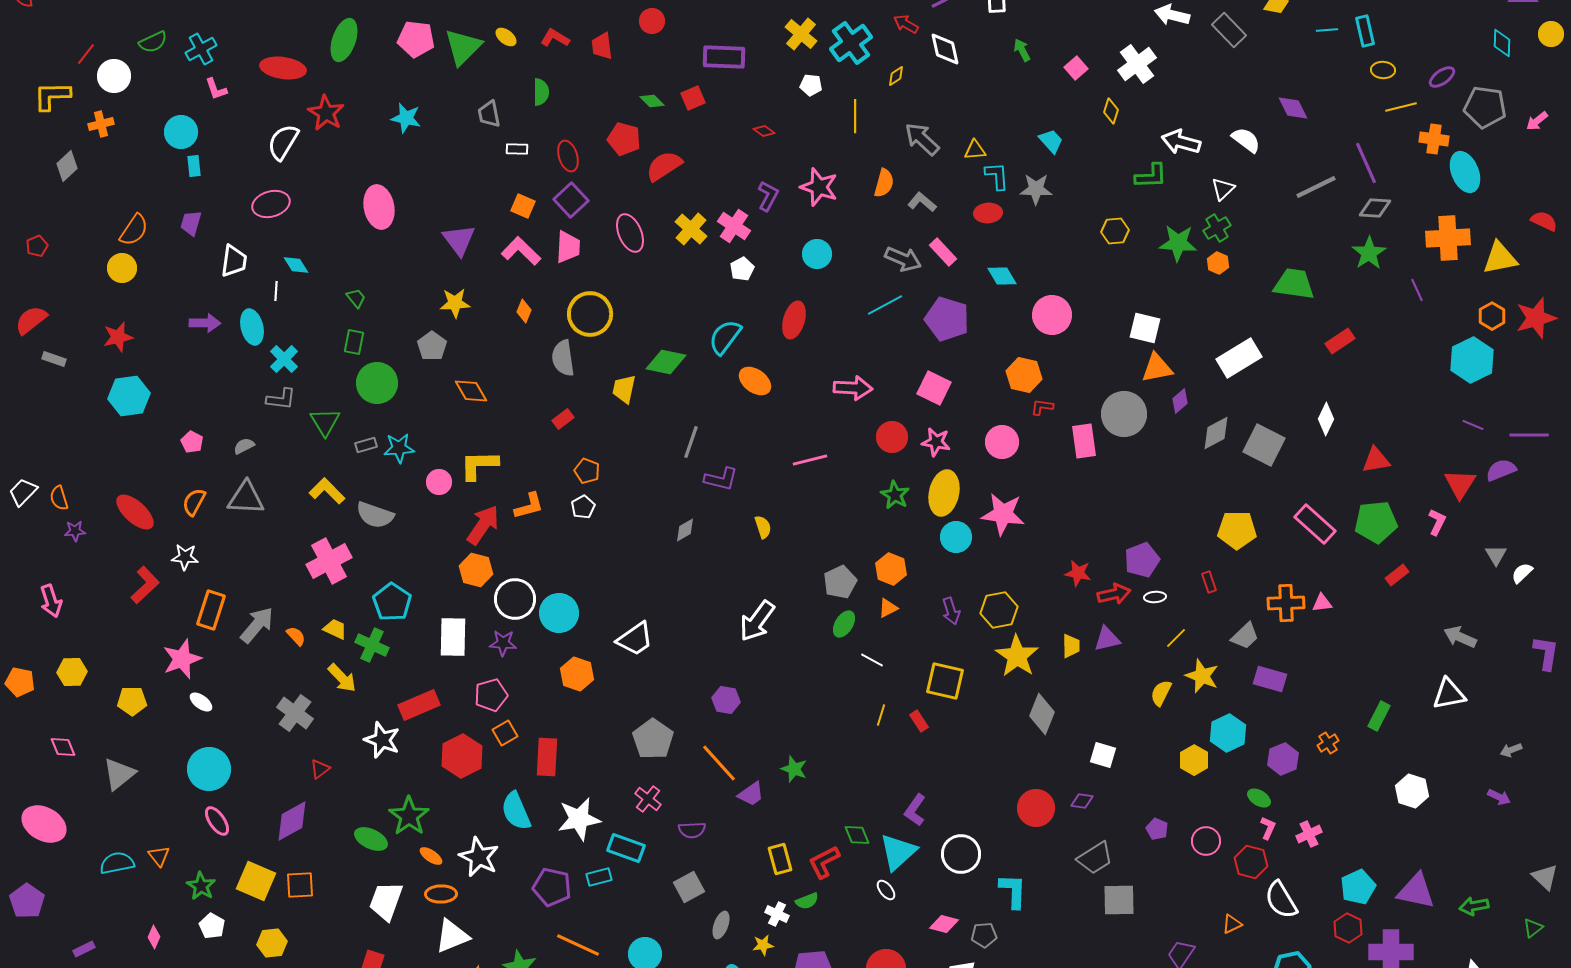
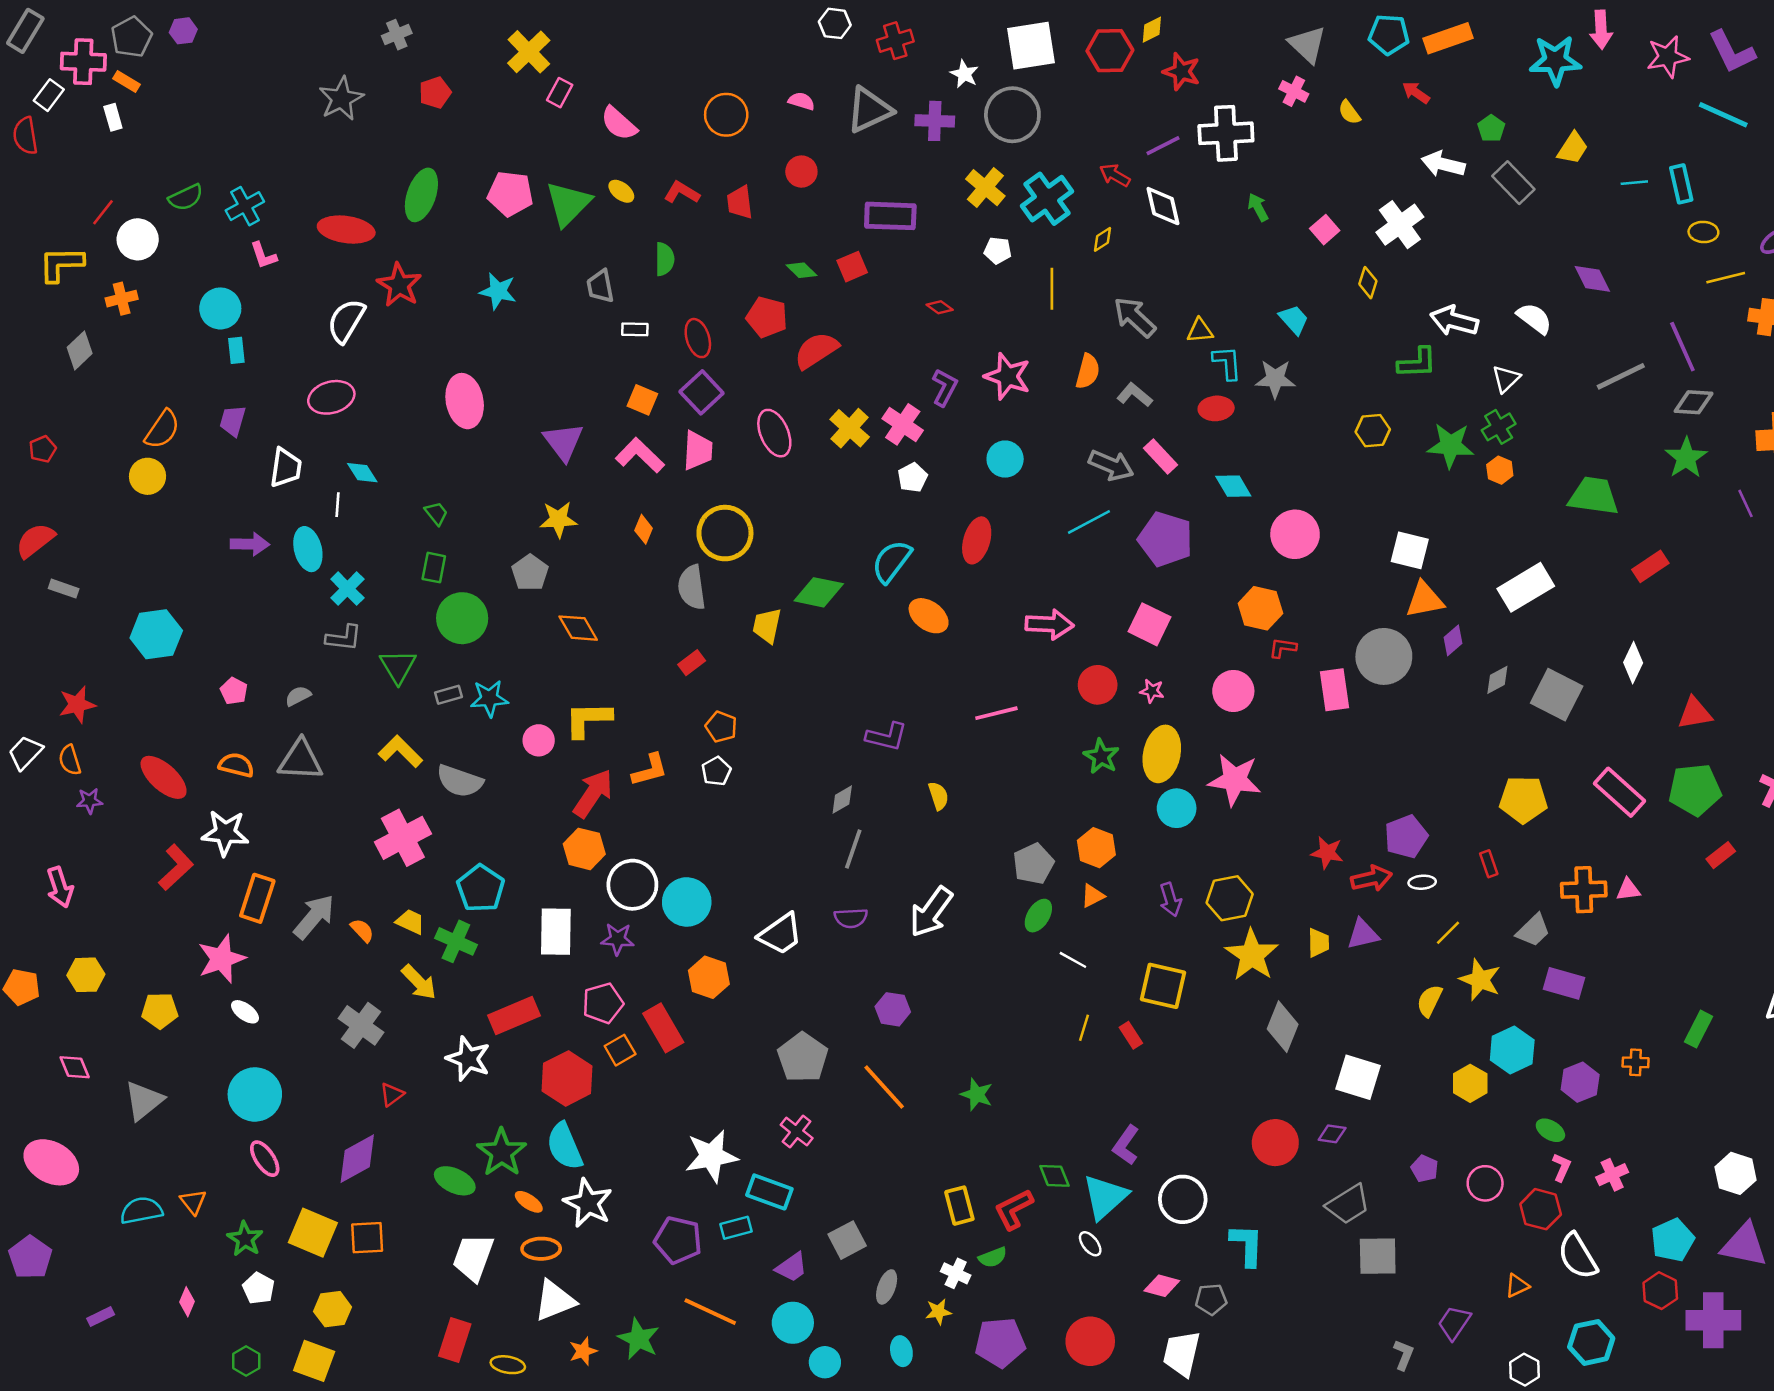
red star: (118, 337) -> (77, 705), moved
gray diamond: (1216, 433) -> (1497, 680), size x0.7
gray line: (691, 442) -> (853, 849), moved
pink star: (936, 442) -> (1152, 691), size x0.7
orange semicircle: (194, 502) -> (236, 765), turned 76
white star: (185, 557) -> (225, 833), size x1.4
orange cross: (1328, 743) -> (1636, 1062), turned 35
white square: (1103, 755) -> (1358, 1077), size x1.4
red rectangle: (547, 757) -> (663, 1028), moved, turned -33
white hexagon: (1412, 791) -> (1736, 1173), moved
purple trapezoid: (751, 794) -> (792, 1267), moved
cyan semicircle: (516, 811) -> (565, 1146), moved
purple semicircle: (692, 830) -> (851, 918), moved

